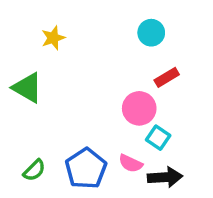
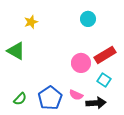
red rectangle: (167, 77) -> (105, 55), moved, size x1.5
cyan square: (158, 138) -> (104, 80), moved

